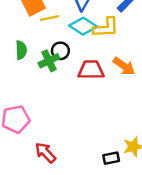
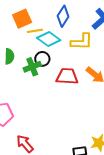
cyan diamond: (83, 26) -> (49, 39), moved

